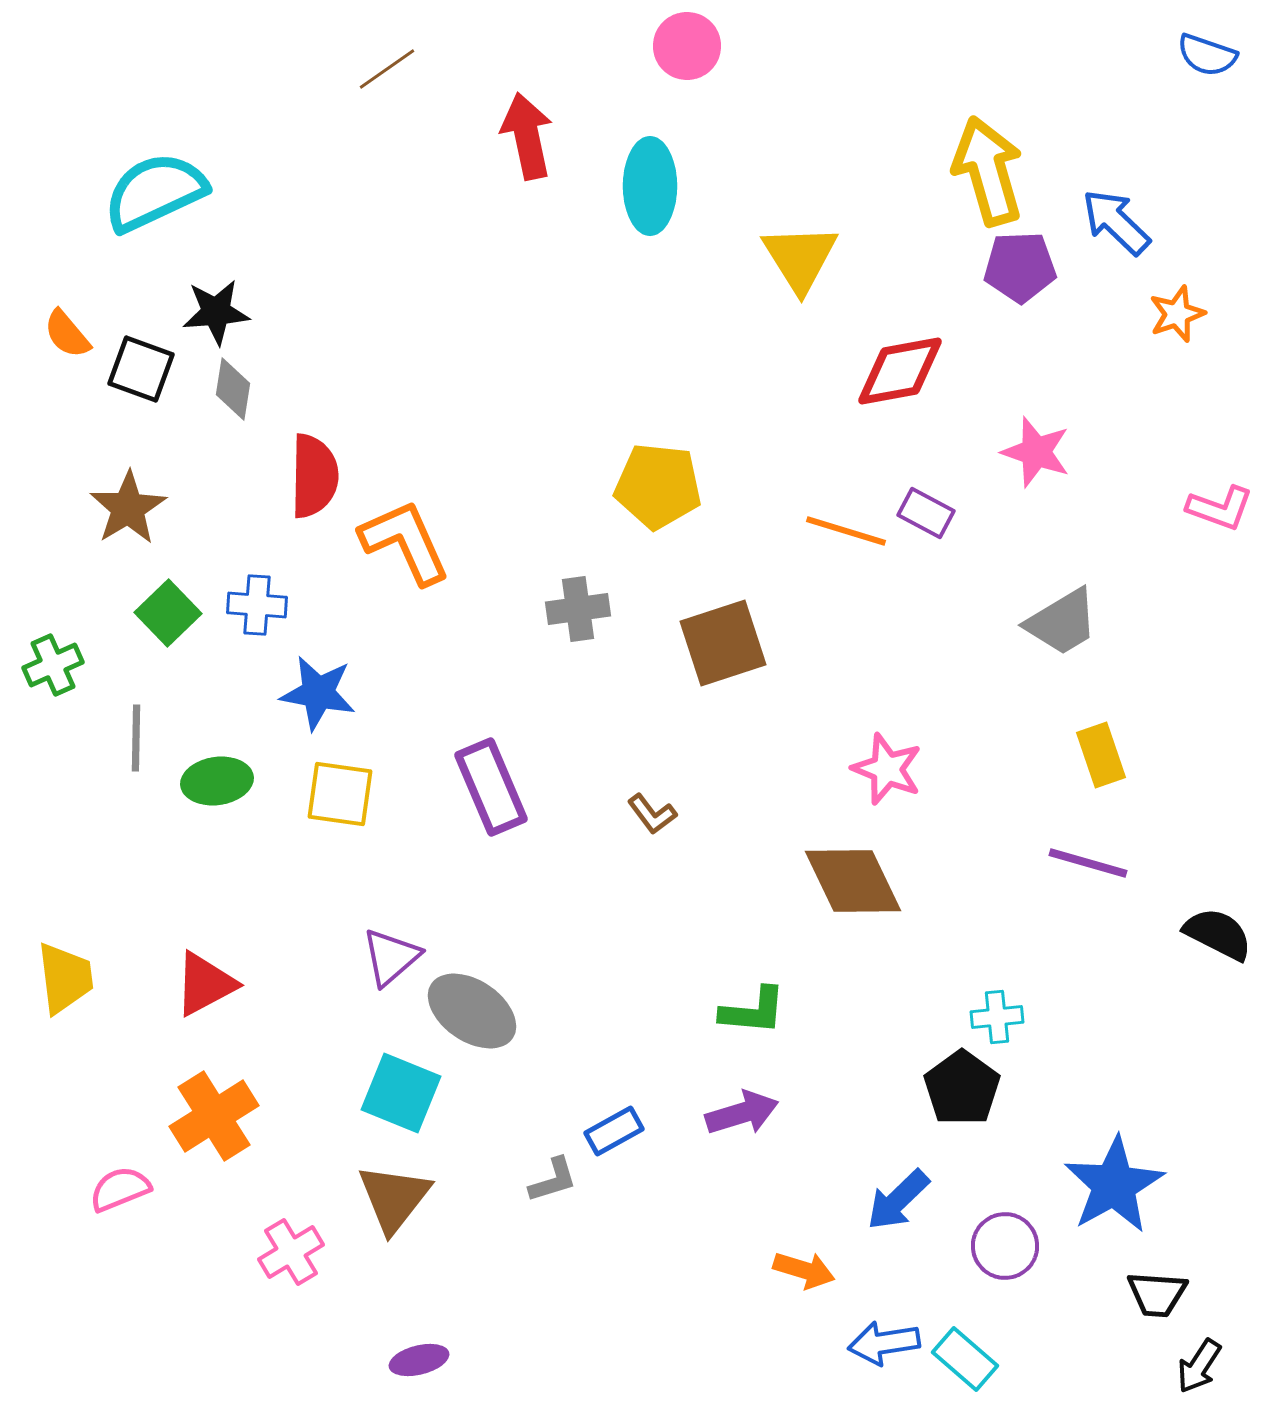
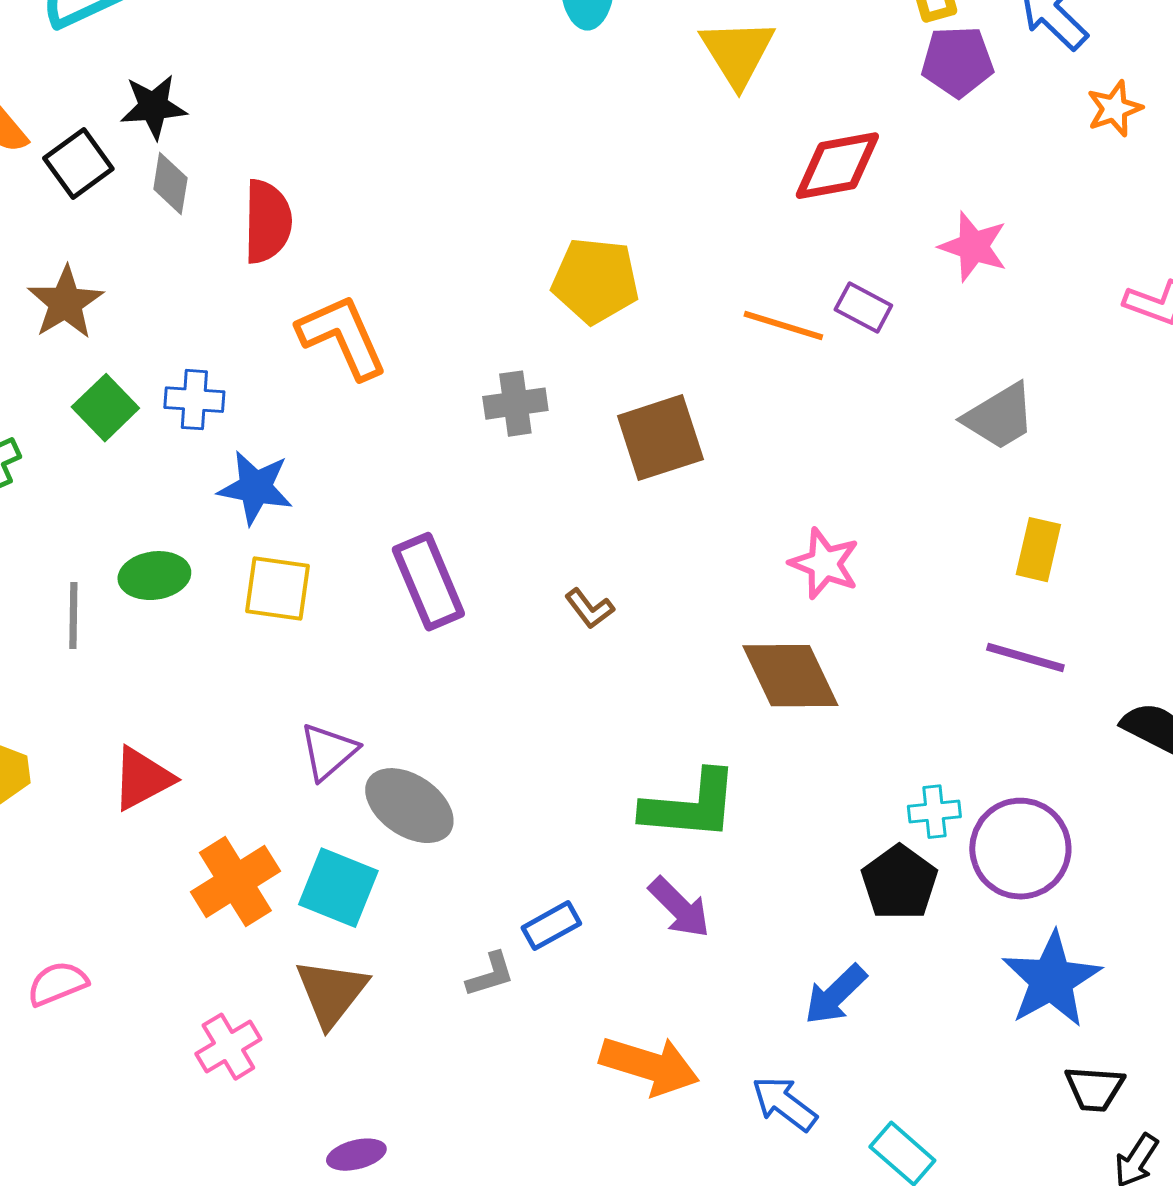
black square: (141, 369) -> (78, 164), turned 34
red semicircle: (314, 476) -> (267, 222), moved
gray line: (136, 738) -> (73, 616), moved
yellow rectangle: (1101, 755) -> (1038, 550), turned 32
green L-shape: (753, 1011) -> (690, 806), size x1.5
purple arrow: (742, 1113) -> (679, 908), turned 62
orange cross: (214, 1116) -> (235, 882), moved
purple circle: (1005, 1246) -> (1020, 849), moved, size x1.5
orange arrow: (804, 1270) -> (649, 1066), moved, size x1.6
blue arrow: (884, 1343) -> (784, 1104), moved, turned 46

